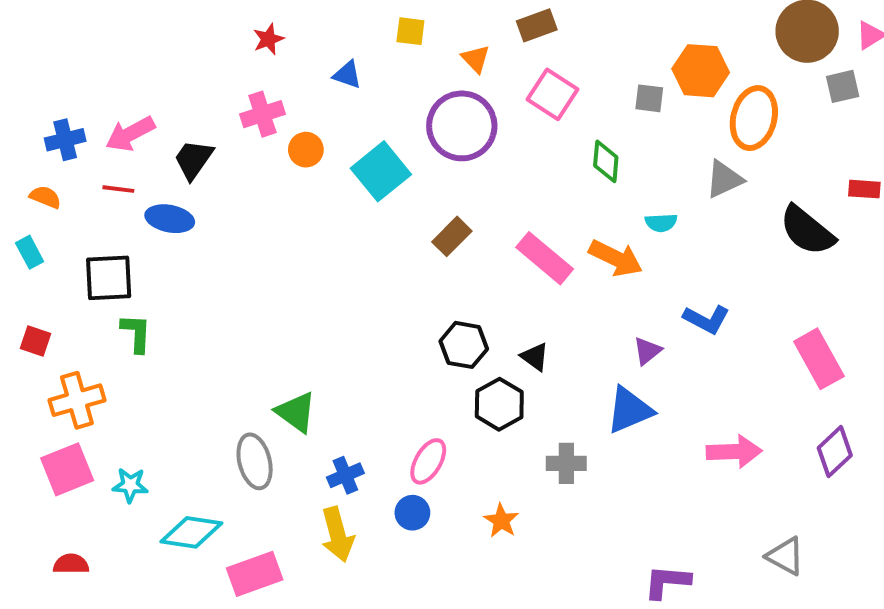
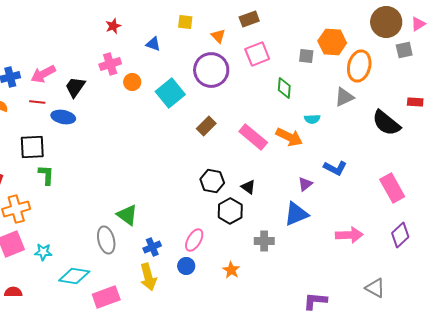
pink square: (553, 94) -> (257, 54), turned 35

